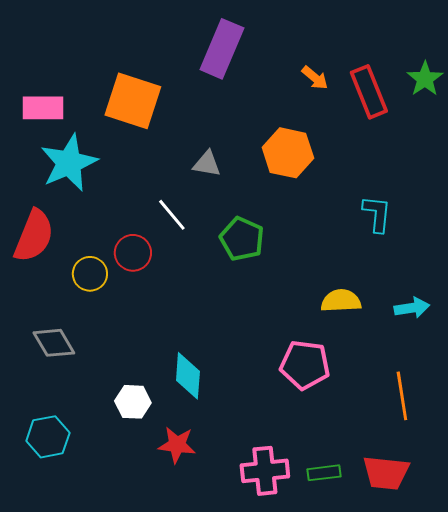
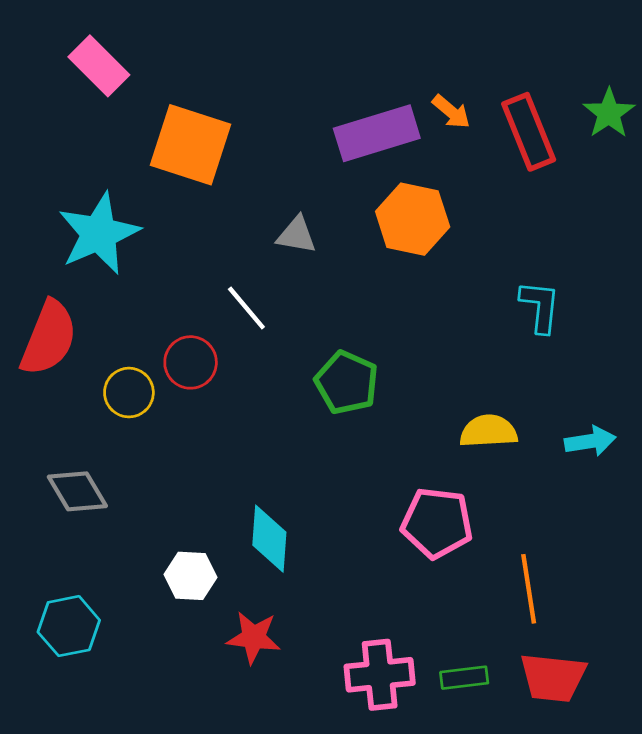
purple rectangle: (222, 49) -> (377, 133), moved, turned 50
pink rectangle: (43, 108) -> (99, 66), moved, turned 45
green pentagon: (242, 239) -> (347, 383), moved
orange line: (402, 396) -> (529, 589), moved

